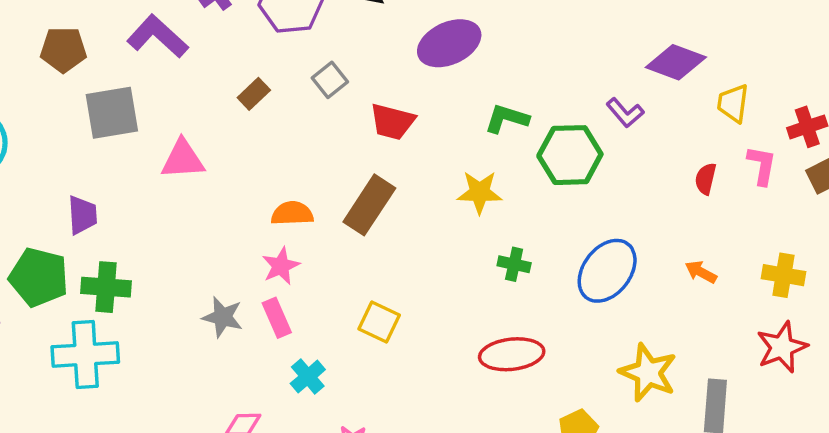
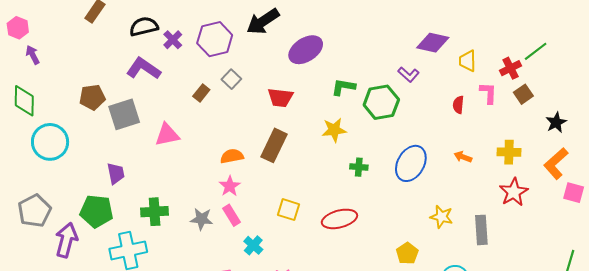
brown pentagon: (63, 50) -> (92, 97), moved
gray square: (330, 80) -> (231, 79), moved
green cross: (106, 287) -> (155, 212), moved
red ellipse: (512, 354) -> (339, 219), moved
yellow star: (648, 373) -> (441, 217), size x0.7

